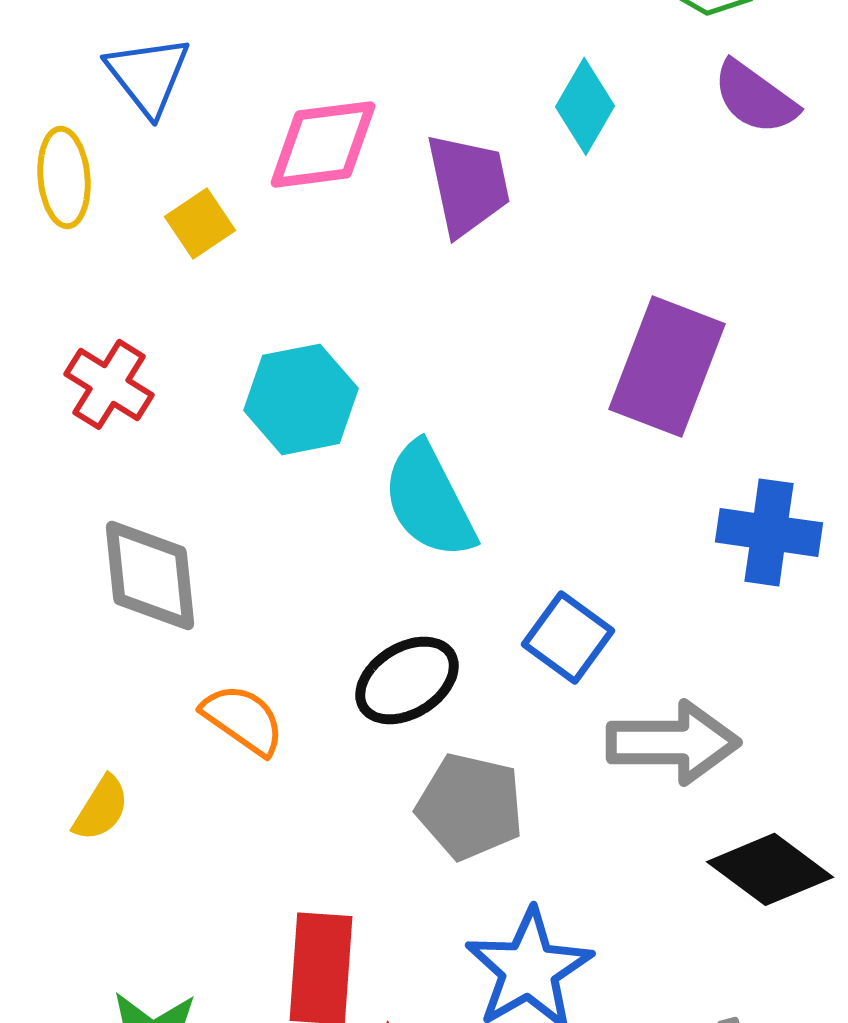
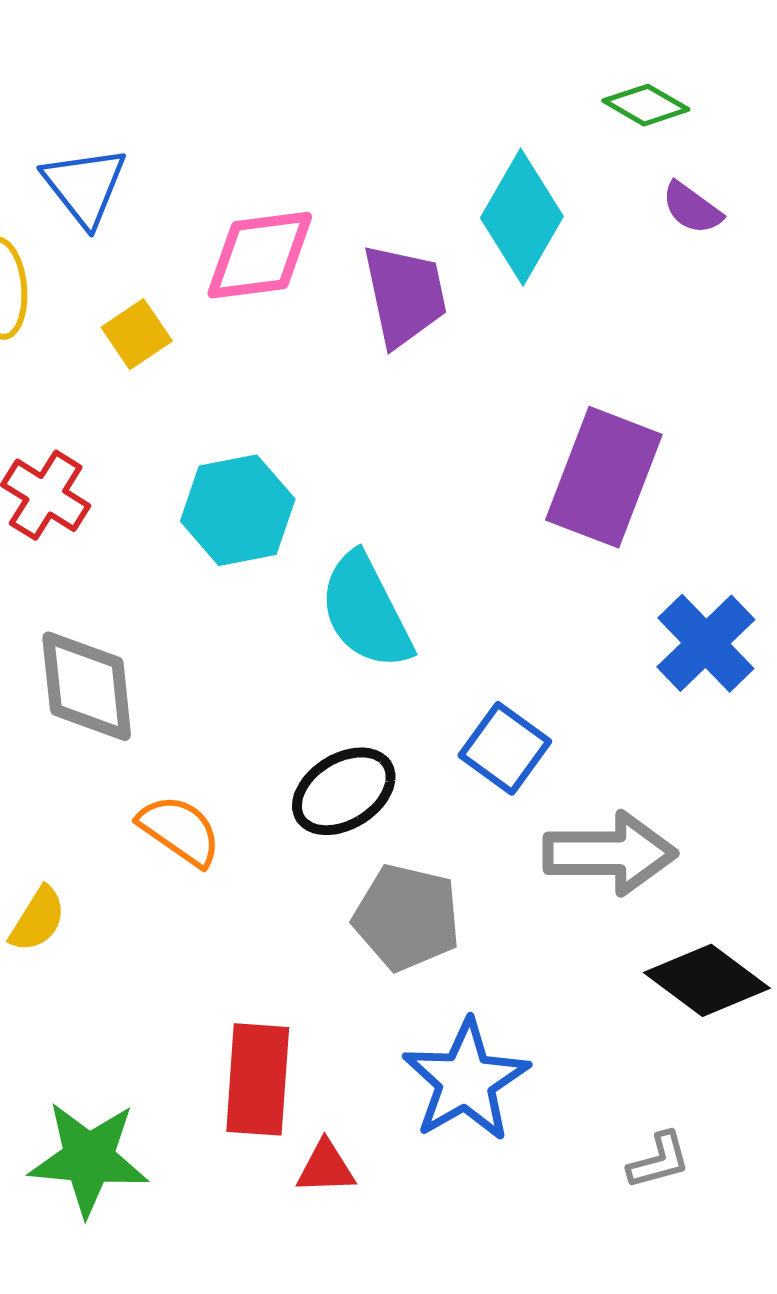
purple semicircle: (755, 97) -> (692, 208), size x0.7
cyan diamond: (585, 106) -> (522, 217), size x1.4
blue cross: (769, 532) -> (706, 643), turned 38

